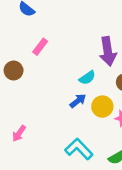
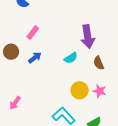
blue arrow: (78, 101) -> (35, 58), moved
yellow circle: (102, 107) -> (80, 90), moved

